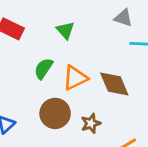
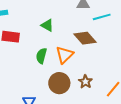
brown diamond: (114, 84) -> (85, 38), moved

